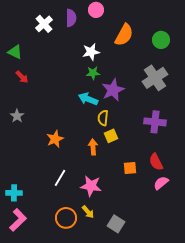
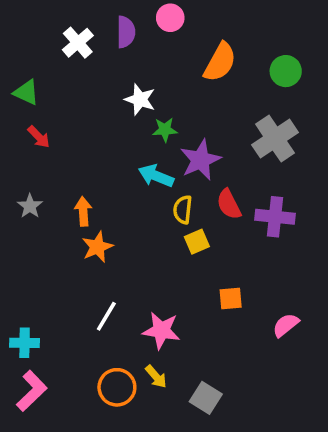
white star: (91, 52) -> (140, 99), moved, turned 30
orange arrow: (93, 147) -> (83, 211), moved
red semicircle: (156, 162) -> (229, 204), moved

